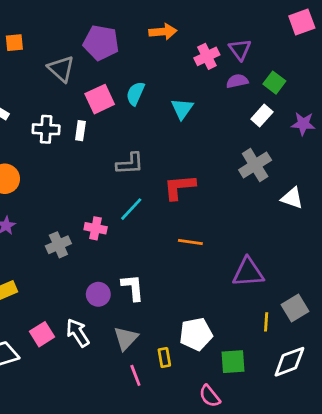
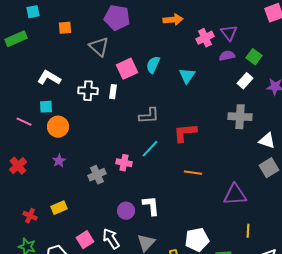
purple pentagon: (101, 43) -> (117, 18), moved
gray cross: (255, 165) -> (240, 117), turned 35
gray square: (295, 308) -> (269, 168), moved

